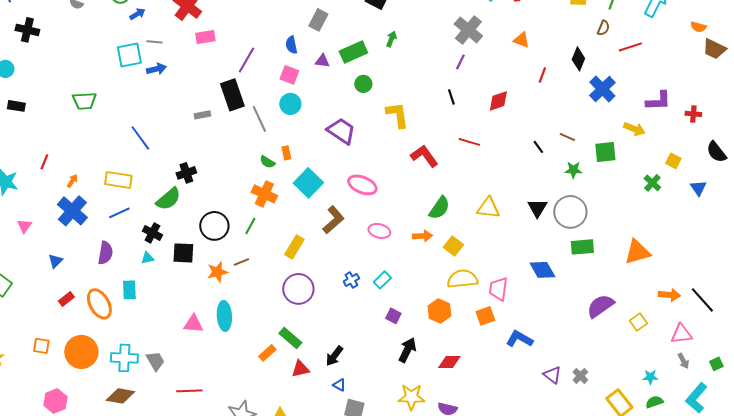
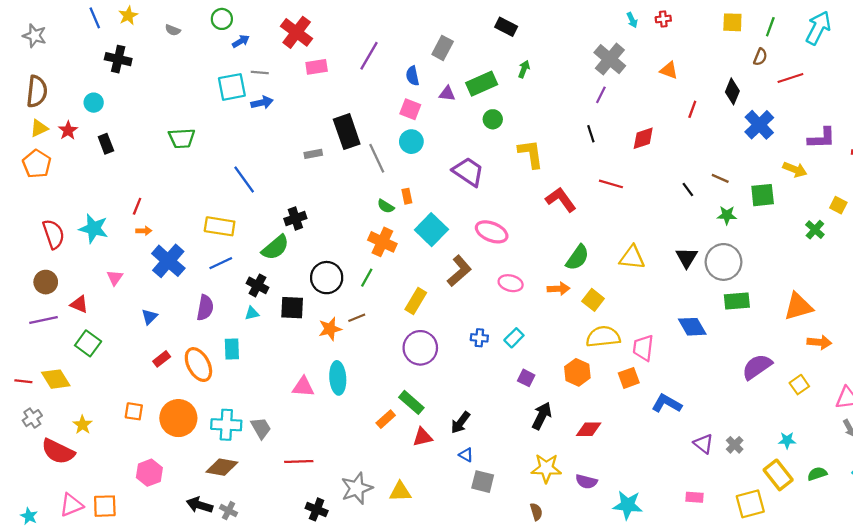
purple line: (246, 60) -> (369, 56), moved
black rectangle: (16, 106) -> (106, 144), turned 60
orange arrow: (72, 181) -> (144, 231), moved, turned 56
blue cross: (351, 280) -> (479, 338), turned 35
orange arrow: (669, 295) -> (819, 342), moved
cyan star: (650, 377) -> (787, 440), moved

